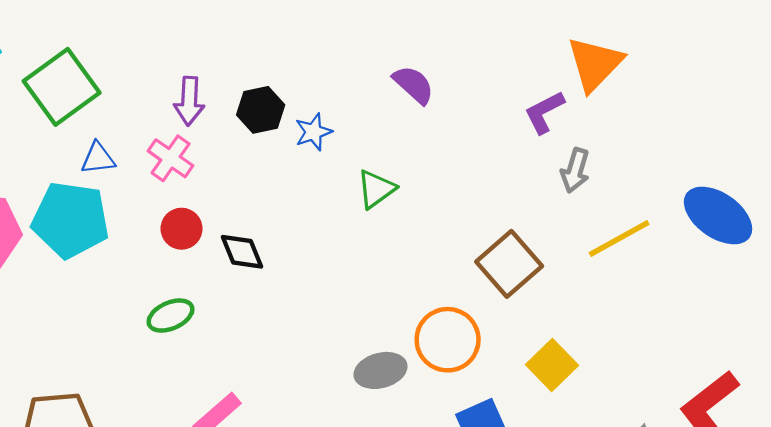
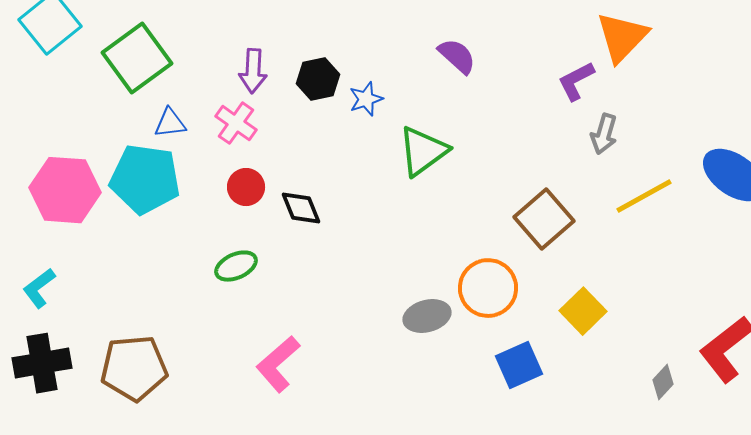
green triangle: (376, 189) -> (423, 151), size x1.4

